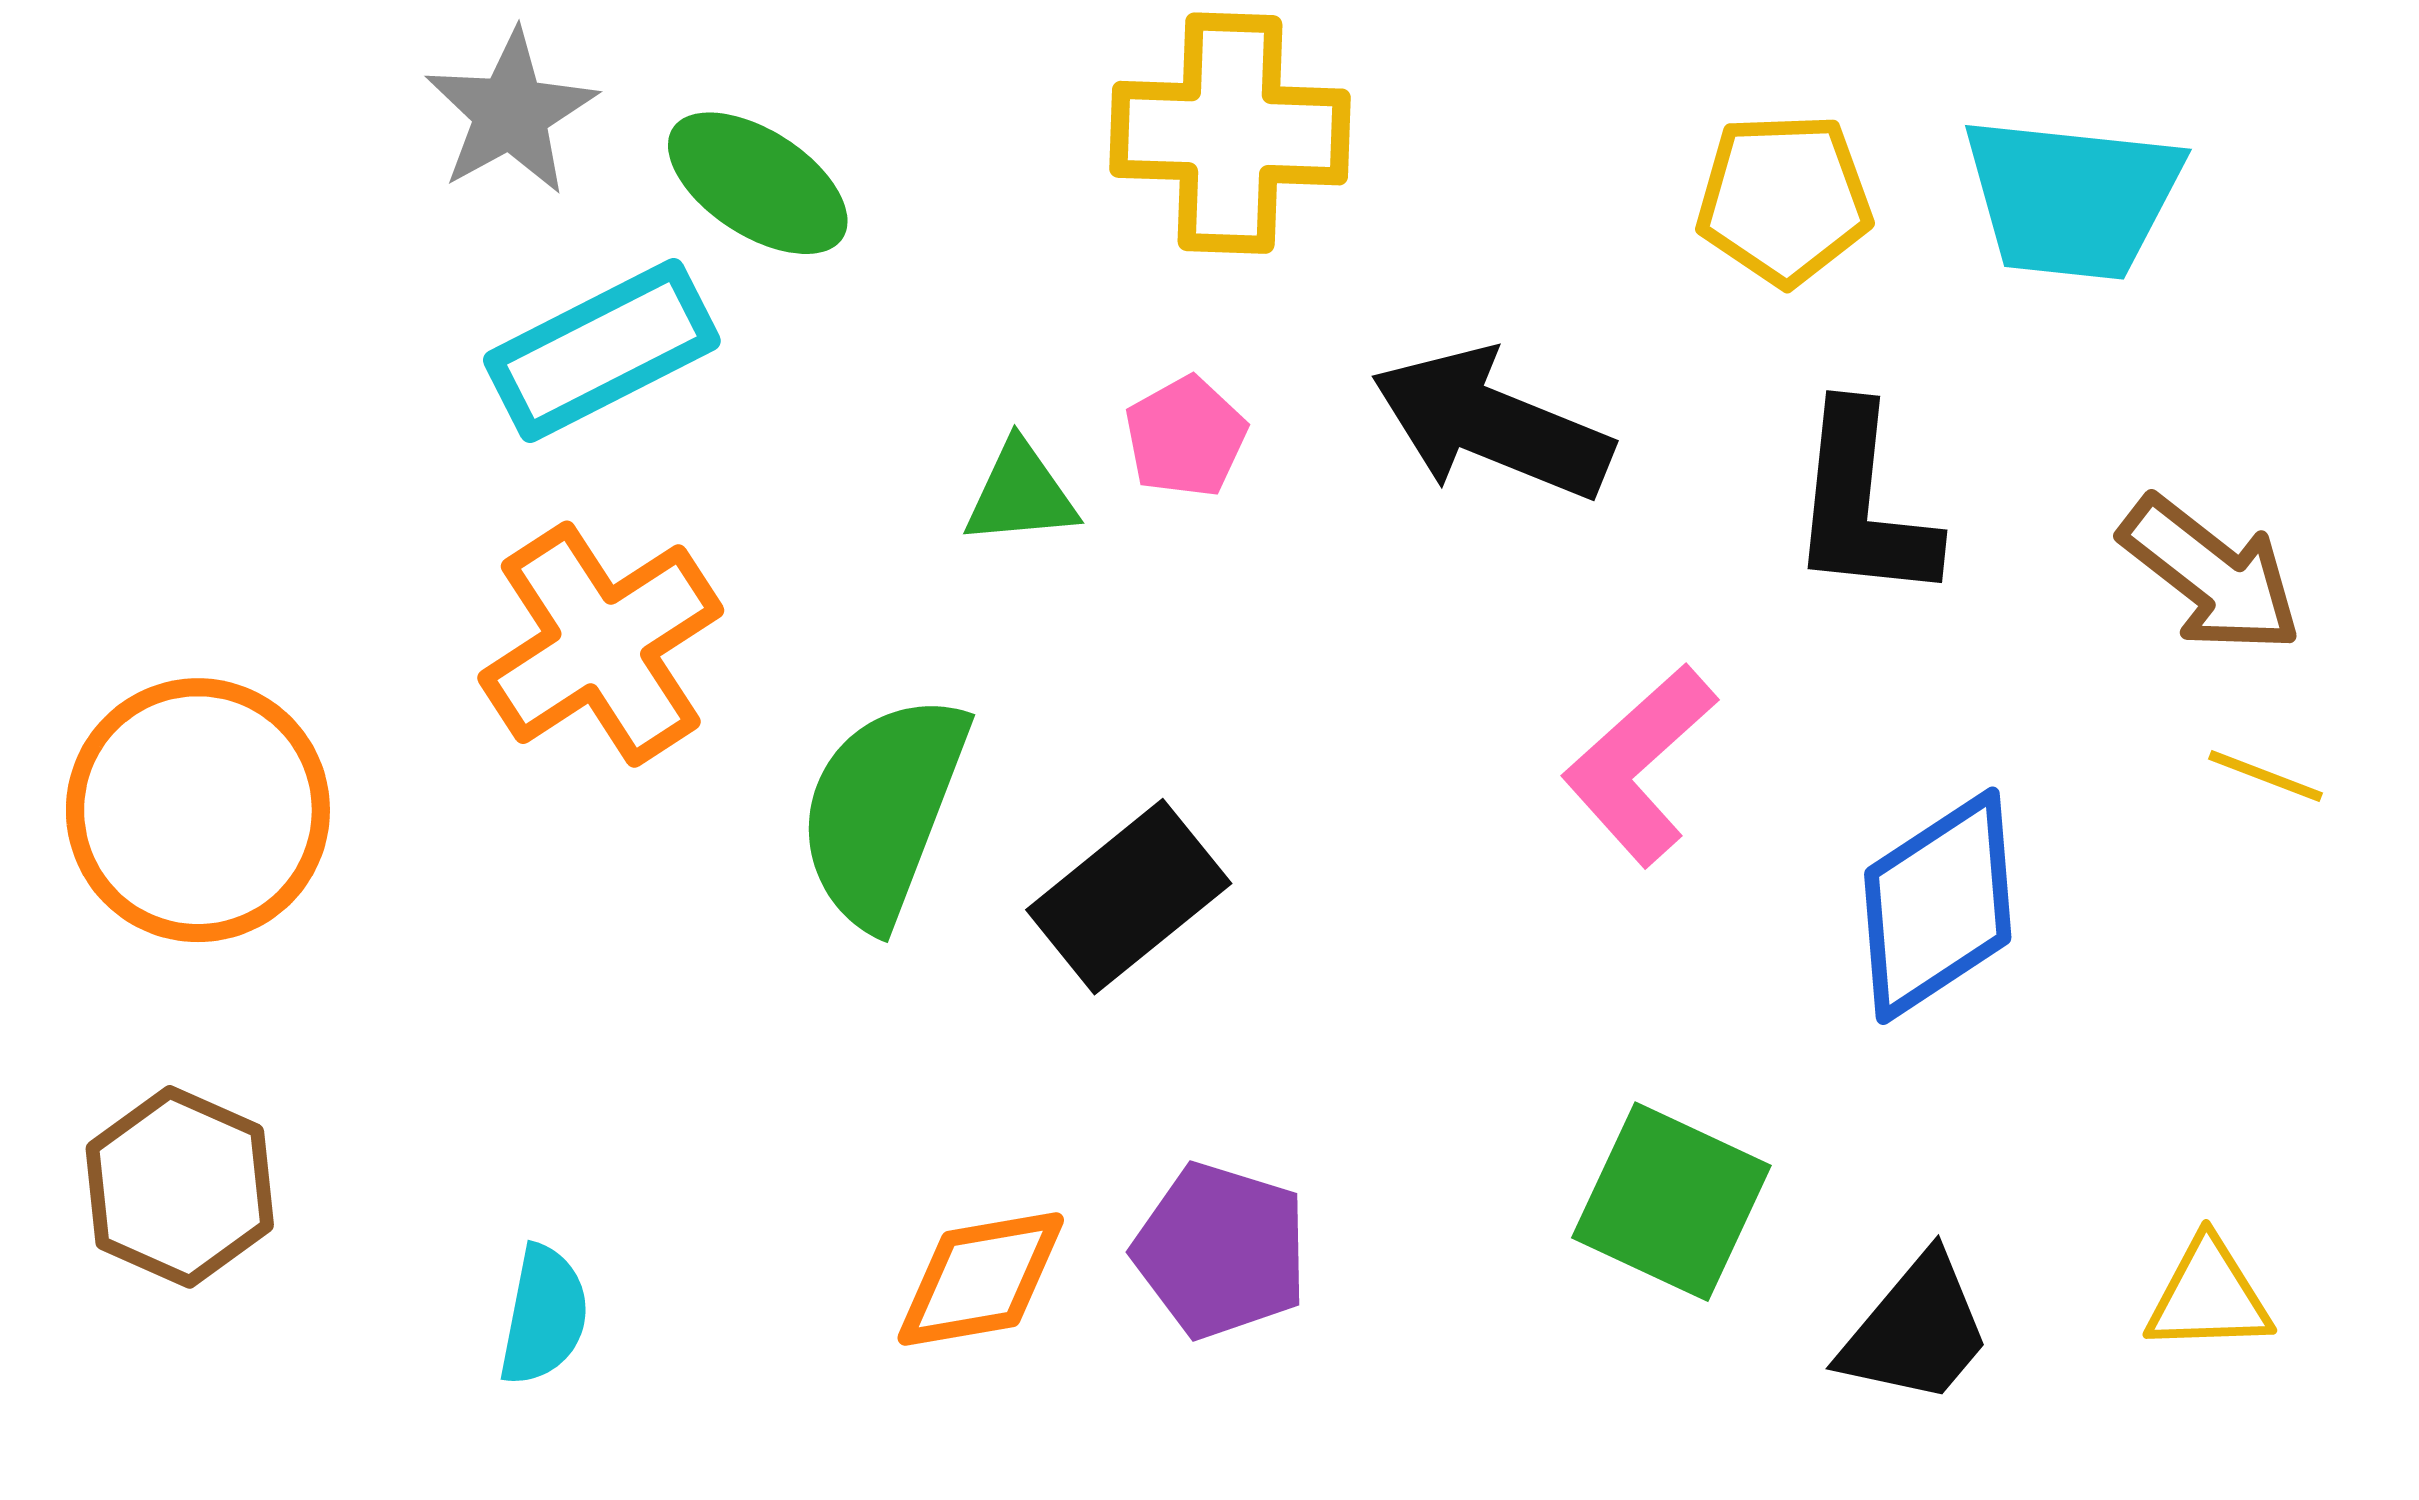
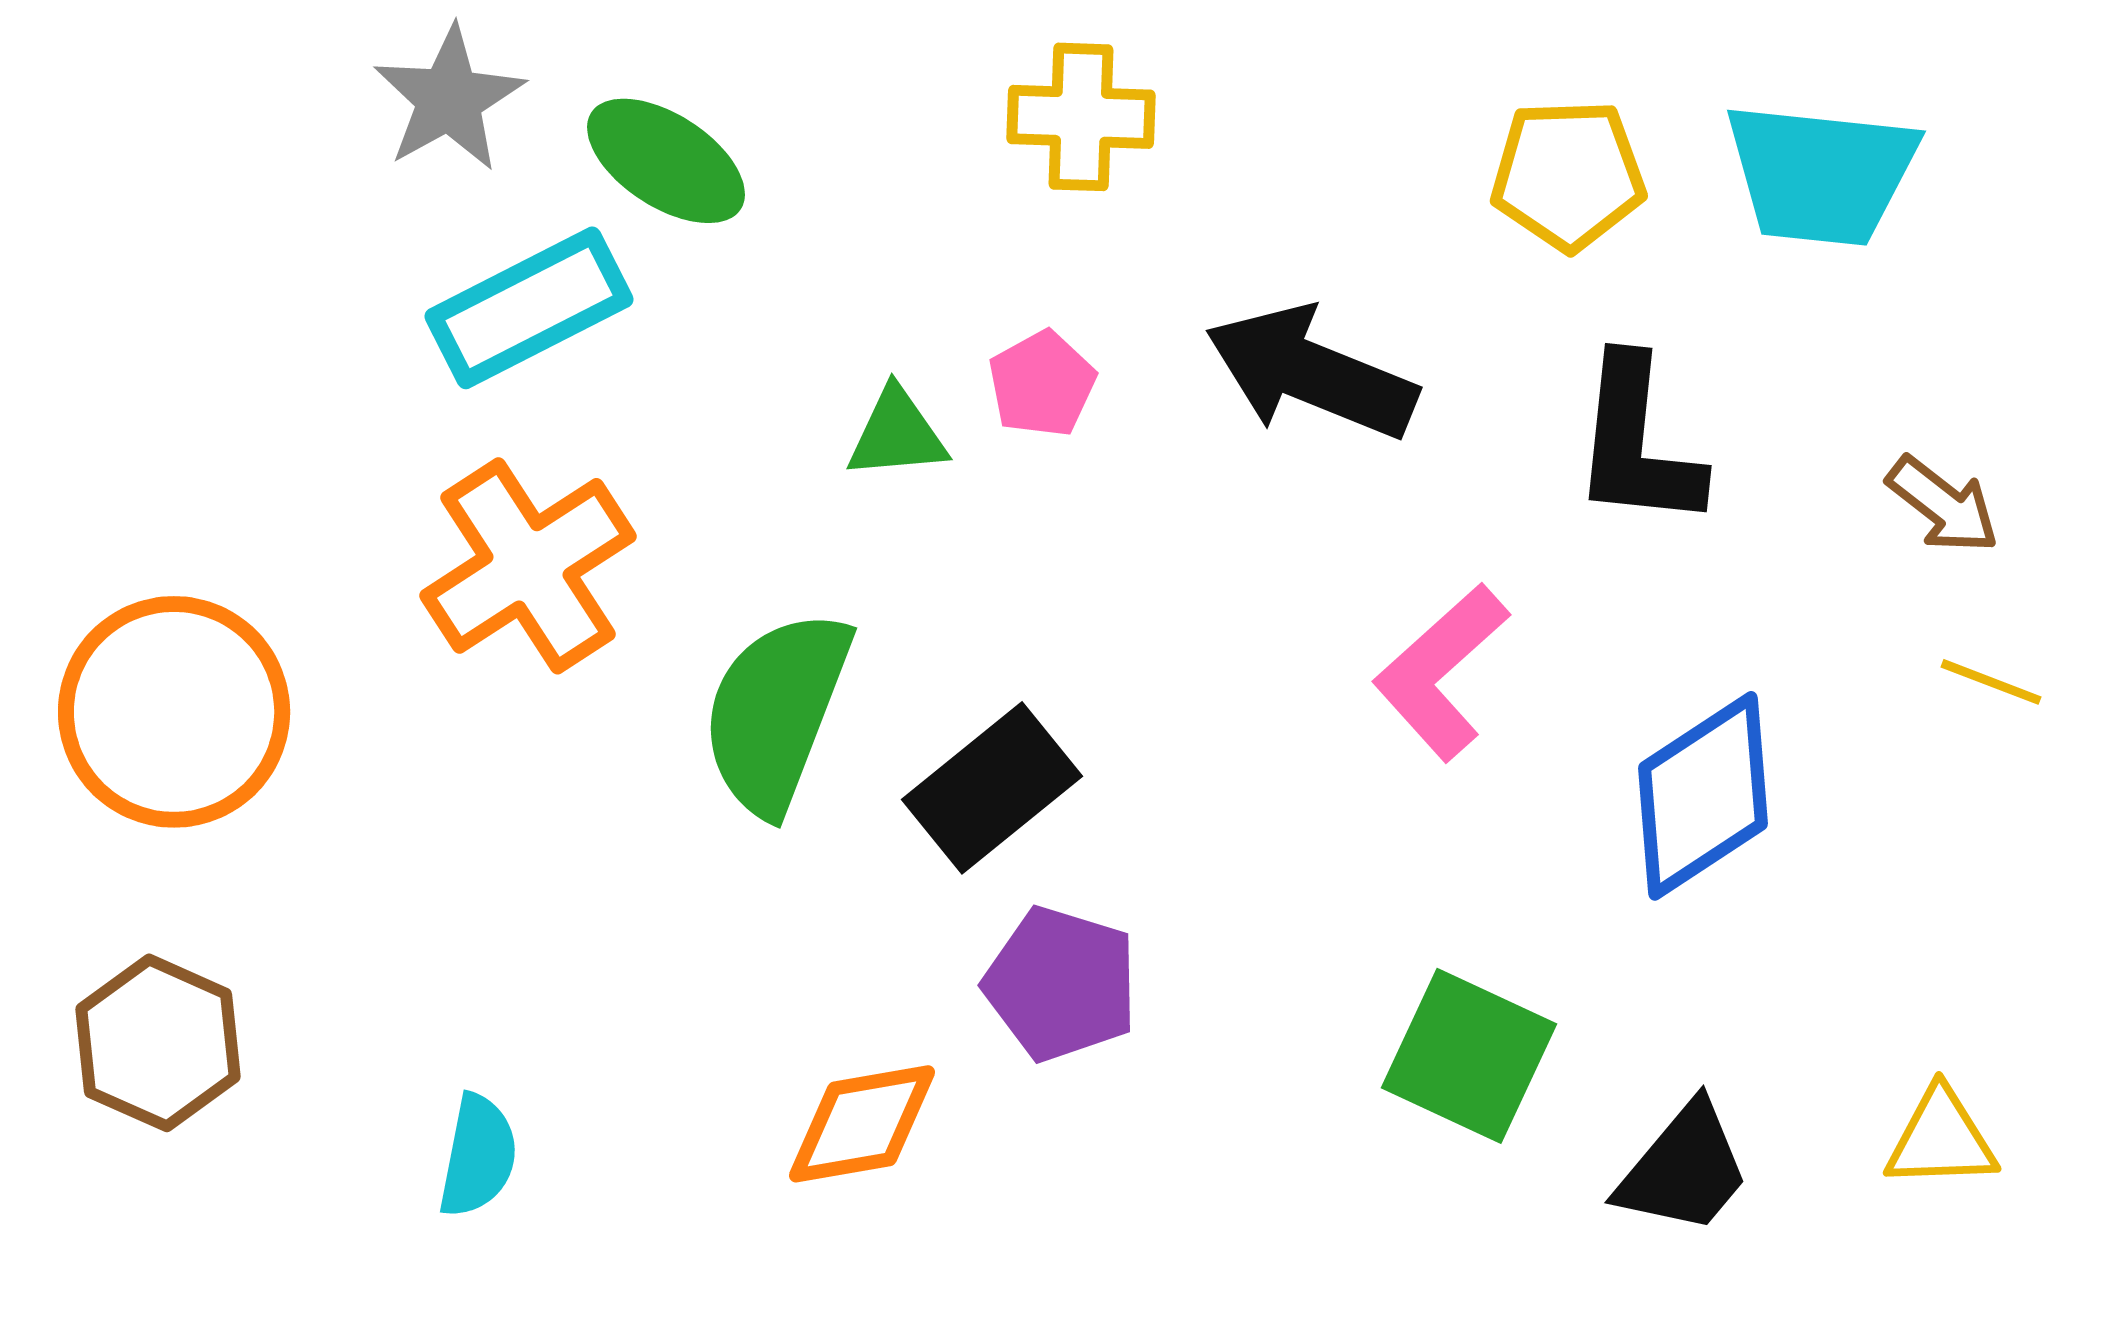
yellow cross: (1230, 133) -> (1081, 117), size x0.7
brown arrow: (2211, 575) -> (1943, 505), size x0.7
purple pentagon: (1221, 1251) -> (1061, 984), moved

